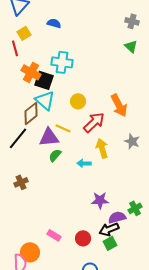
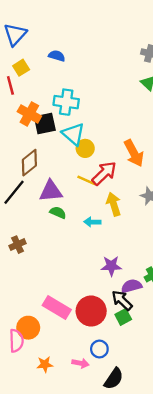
black square: (44, 80) -> (45, 123), turned -30
cyan triangle: (45, 100) -> (73, 134), moved
yellow line: (63, 128) -> (86, 180), moved
green semicircle: (55, 155) -> (58, 212), turned 72
black arrow: (109, 229) -> (122, 300), turned 66
pink rectangle: (54, 235) -> (57, 307), size x1.6
red circle: (83, 238) -> (91, 311), size x1.6

